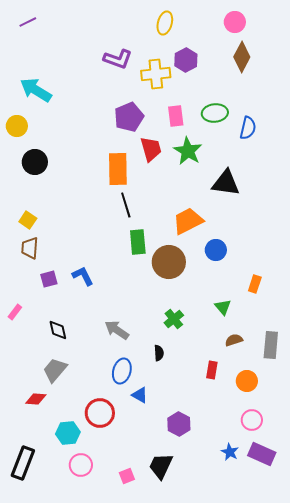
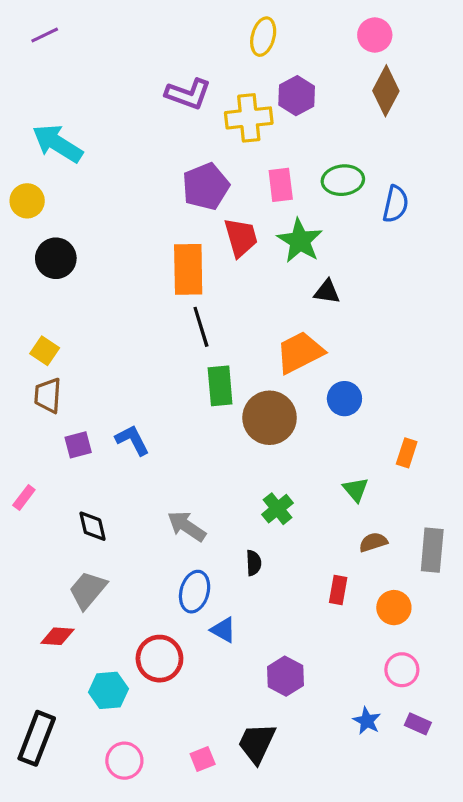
black triangle: (226, 183) -> (327, 292), moved, size x0.6
purple rectangle: (262, 454) -> (418, 724), size x0.6
pink circle: (81, 465) -> (124, 761), moved

